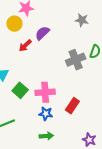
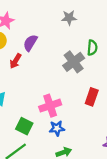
green square: (20, 90) -> (24, 126), moved
red rectangle: (72, 106) -> (92, 97), moved

